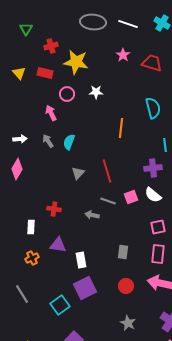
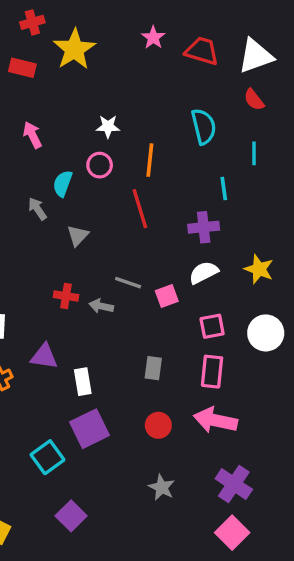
yellow star: (76, 62) -> (74, 49), turned 30
white star: (96, 92) -> (108, 126), moved
pink circle: (67, 94) -> (100, 165), moved
gray arrow: (48, 141) -> (37, 209), moved
red line: (107, 171) -> (140, 209), moved
white semicircle: (153, 195) -> (204, 273), turned 114
pink square: (131, 197) -> (167, 296), moved
red cross: (54, 209) -> (66, 296), moved

